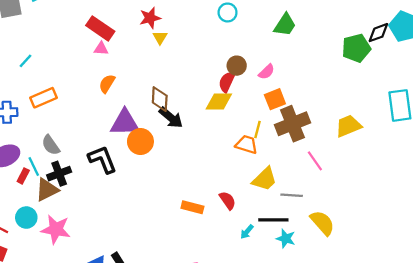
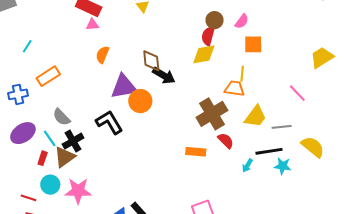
orange square: (275, 99) -> (253, 44), turned 30
brown cross: (292, 124) -> (212, 114), moved
red rectangle: (23, 176) -> (43, 158), moved

